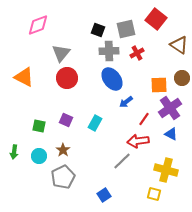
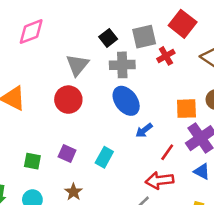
black square: (98, 30) -> (108, 38), turned 32
gray triangle: (61, 53) -> (77, 65), moved
red cross: (137, 53) -> (166, 56), moved
brown star: (63, 150) -> (73, 192), moved

